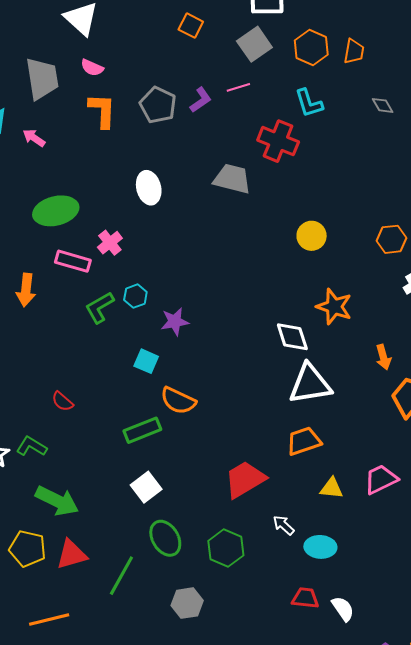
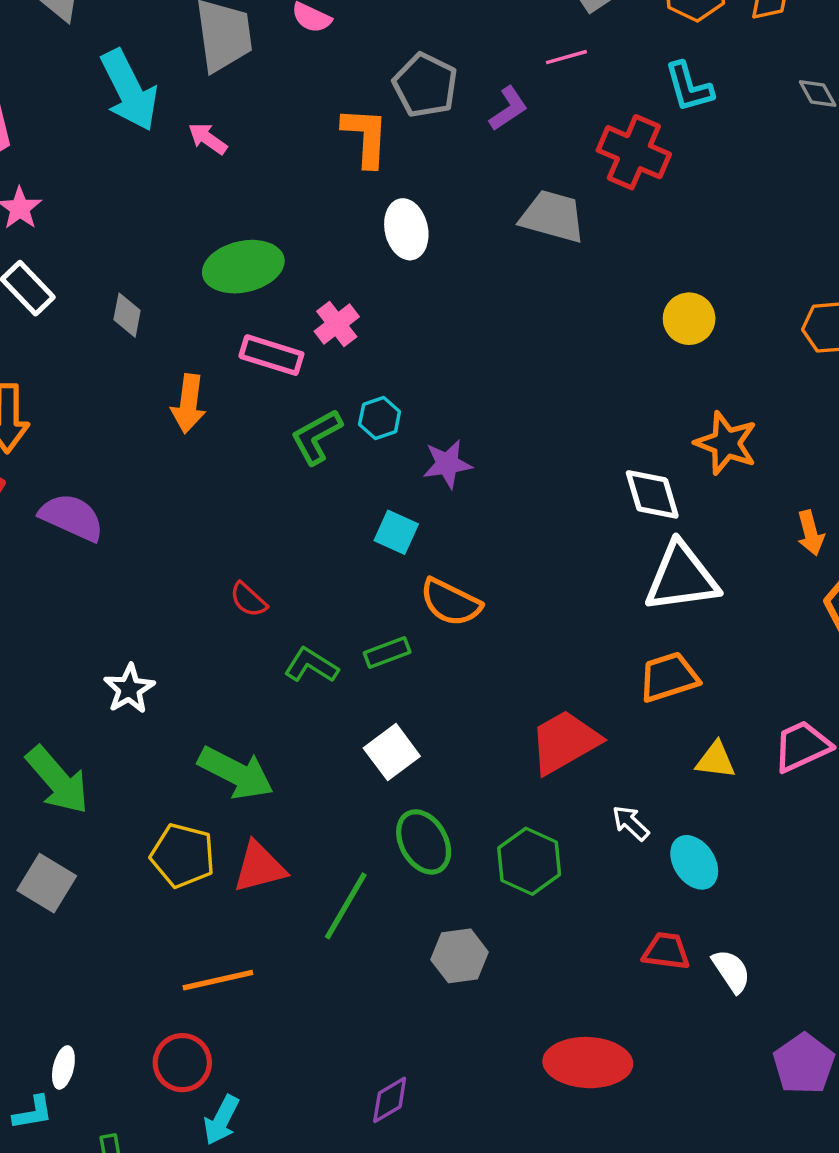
purple L-shape: (201, 100) -> (508, 109), moved
orange L-shape: (102, 111) -> (366, 137), moved
green rectangle: (142, 430) -> (387, 652), size x0.7
green L-shape: (31, 446) -> (311, 665), moved
cyan ellipse: (320, 547) -> (694, 862), turned 52

